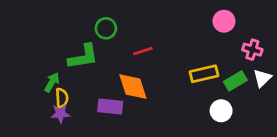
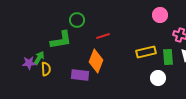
green rectangle: (235, 81) -> (168, 57), turned -63
orange diamond: (133, 87) -> (96, 61), turned 40
purple star: (60, 114) -> (29, 63), moved

